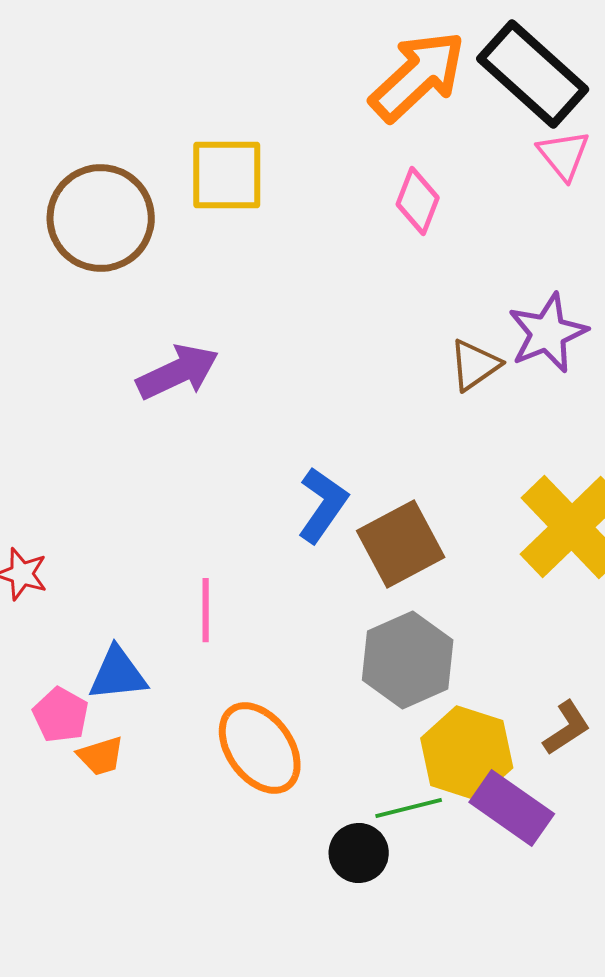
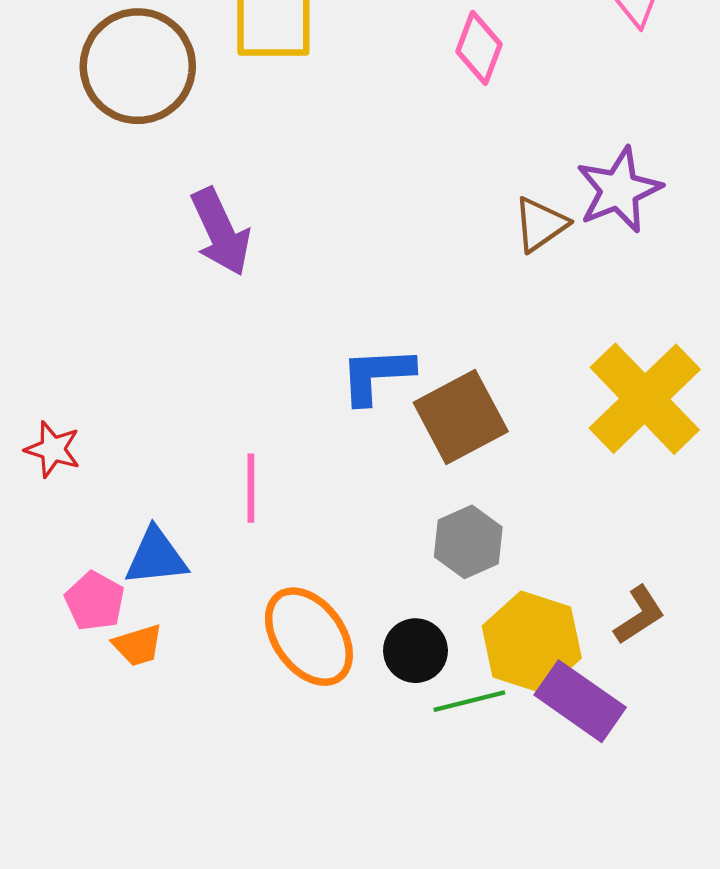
purple arrow: (178, 372) -> (221, 232), turned 90
blue L-shape: (323, 505) -> (377, 375), turned -128
gray hexagon: (408, 660) -> (468, 542), size x0.7
black circle: (359, 853) -> (415, 651), moved

